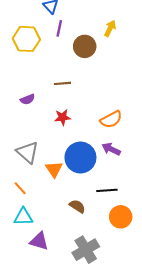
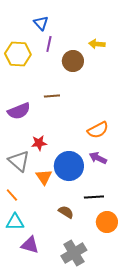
yellow arrow: (110, 28) -> (97, 44), turned -112
purple semicircle: (28, 99) -> (19, 111), size x1.6
red star: (62, 117) -> (39, 143), moved

